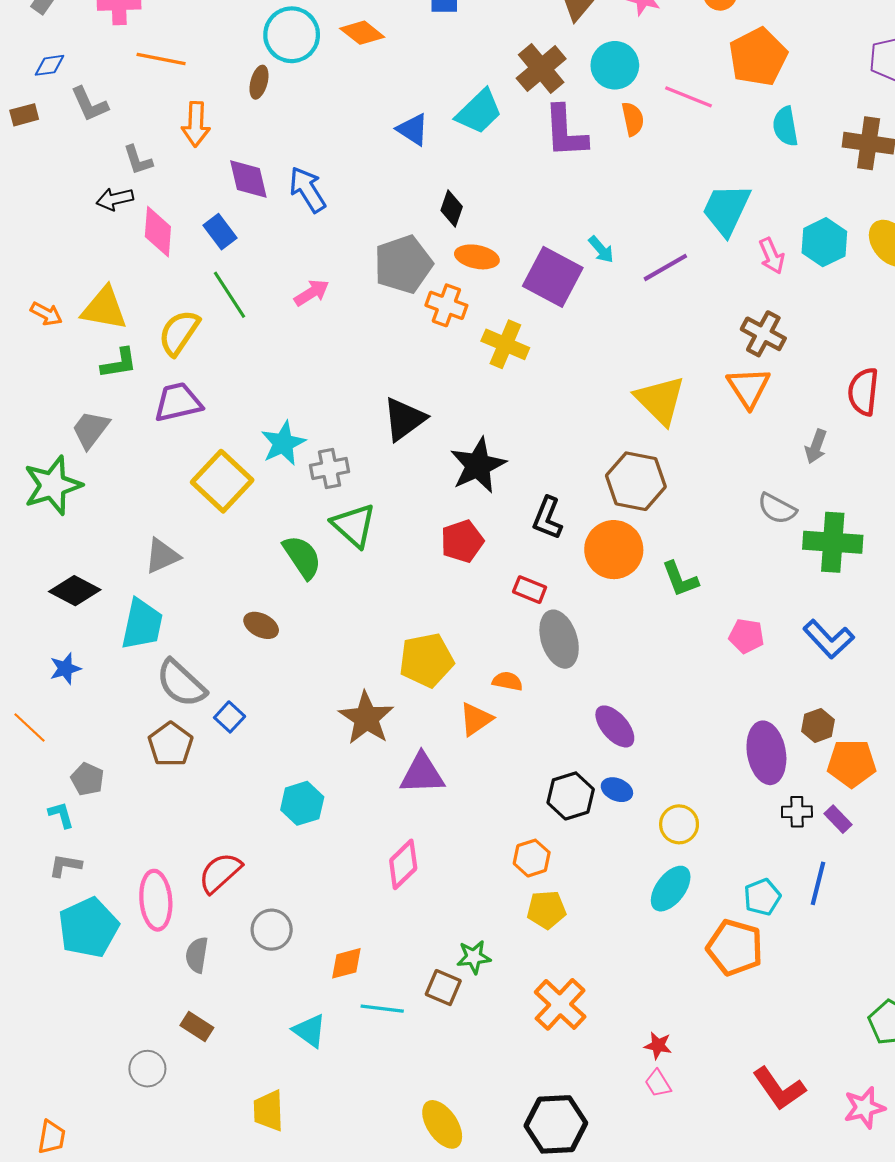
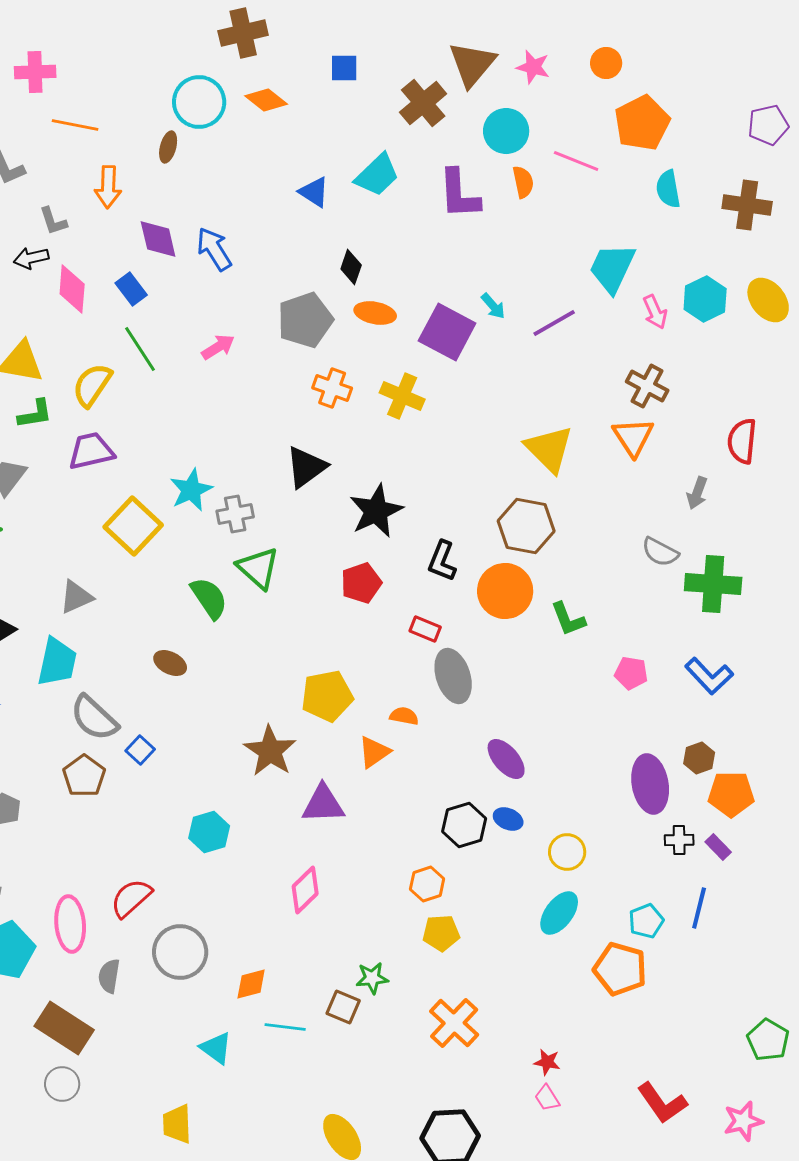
brown cross: (541, 68) -> (423, 103), moved
orange cross: (446, 305) -> (332, 388), moved
gray circle: (272, 930) -> (180, 952), size x1.4
brown rectangle: (197, 1027) -> (64, 1028), moved, size x1.8

